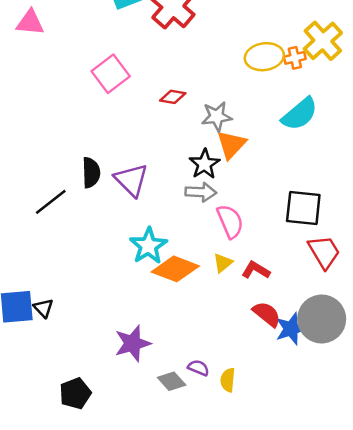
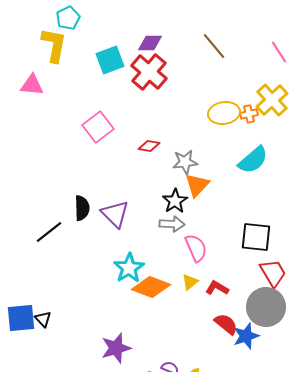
gray circle: (322, 319) -> (266, 307), moved

